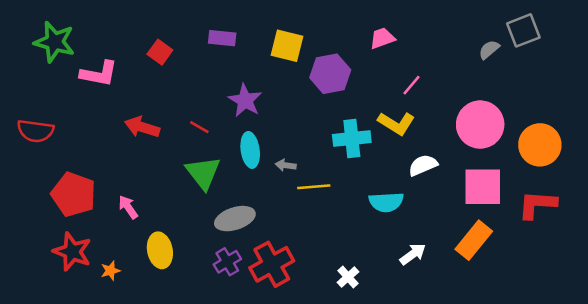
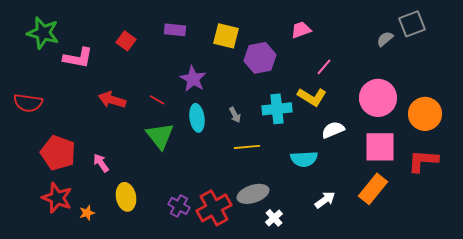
gray arrow: (286, 165) -> (235, 115), moved, turned -126
gray ellipse: (235, 219) -> (253, 194), moved
purple cross: (227, 262) -> (179, 206), turned -30

